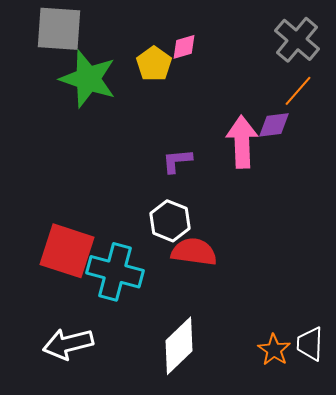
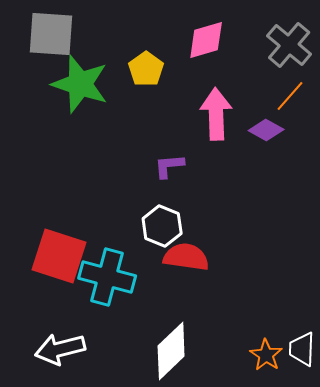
pink diamond: (184, 47) -> (206, 40), moved, size x1.5
purple diamond: (274, 125) -> (266, 130), turned 36
pink arrow: (242, 142) -> (216, 114), moved

